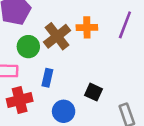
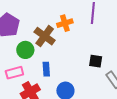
black square: (94, 92) -> (96, 61), moved

